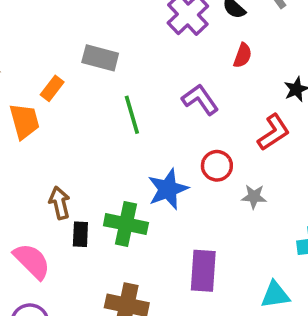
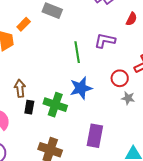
purple L-shape: (200, 99) -> (105, 41), turned -50
green line: (132, 115) -> (77, 52), moved
red circle: (217, 166) -> (120, 78), moved

